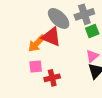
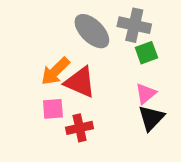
gray cross: (84, 14) -> (134, 25), turned 30
red triangle: (51, 37) -> (80, 82), moved

